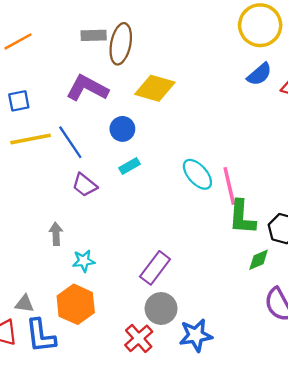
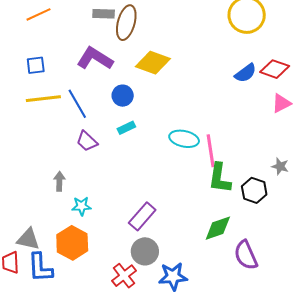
blue semicircle: (259, 74) -> (245, 73), moved
cyan ellipse: (197, 174) -> (184, 139), turned -40
green diamond: (259, 260) -> (218, 228), moved, size x1.4
gray triangle: (24, 304) -> (28, 239), size x1.4

